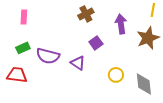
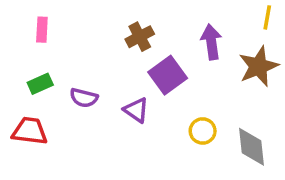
brown cross: (86, 14) -> (140, 37), moved
purple square: (96, 43) -> (168, 75), size x1.5
purple semicircle: (48, 56) -> (84, 98), size x0.7

